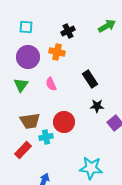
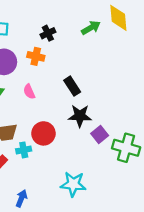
black star: (97, 106) -> (80, 116), size x1.5

